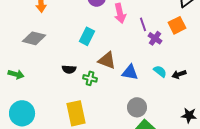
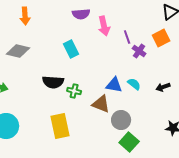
cyan rectangle: (87, 36) -> (71, 49), turned -54
brown triangle: (107, 60) -> (101, 104), moved
black semicircle: (69, 69) -> (53, 82), size x1.5
cyan semicircle: (160, 71) -> (134, 84), moved

